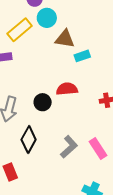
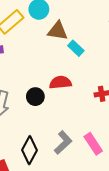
cyan rectangle: (82, 56) -> (76, 48), turned 63
black diamond: (29, 140) -> (30, 150), moved

